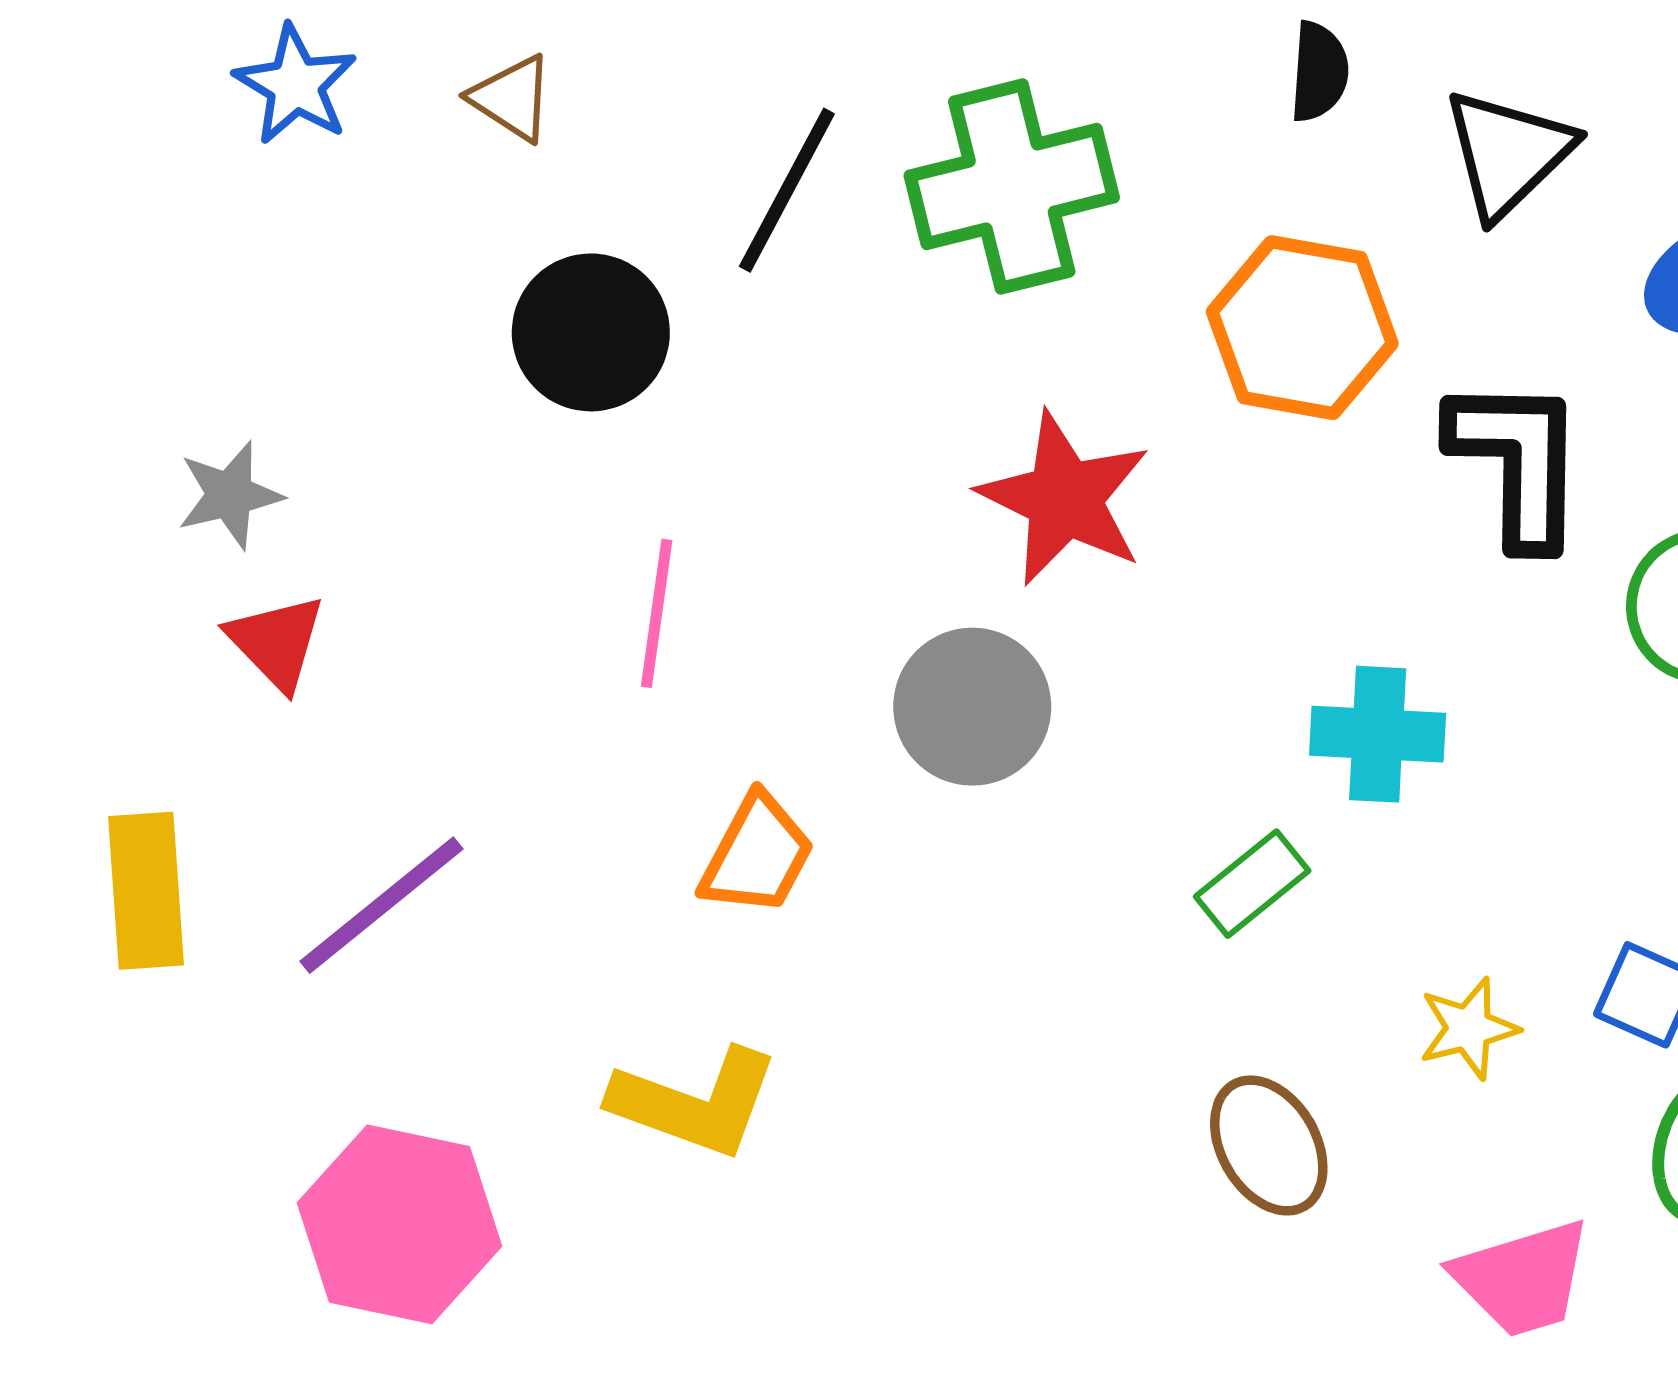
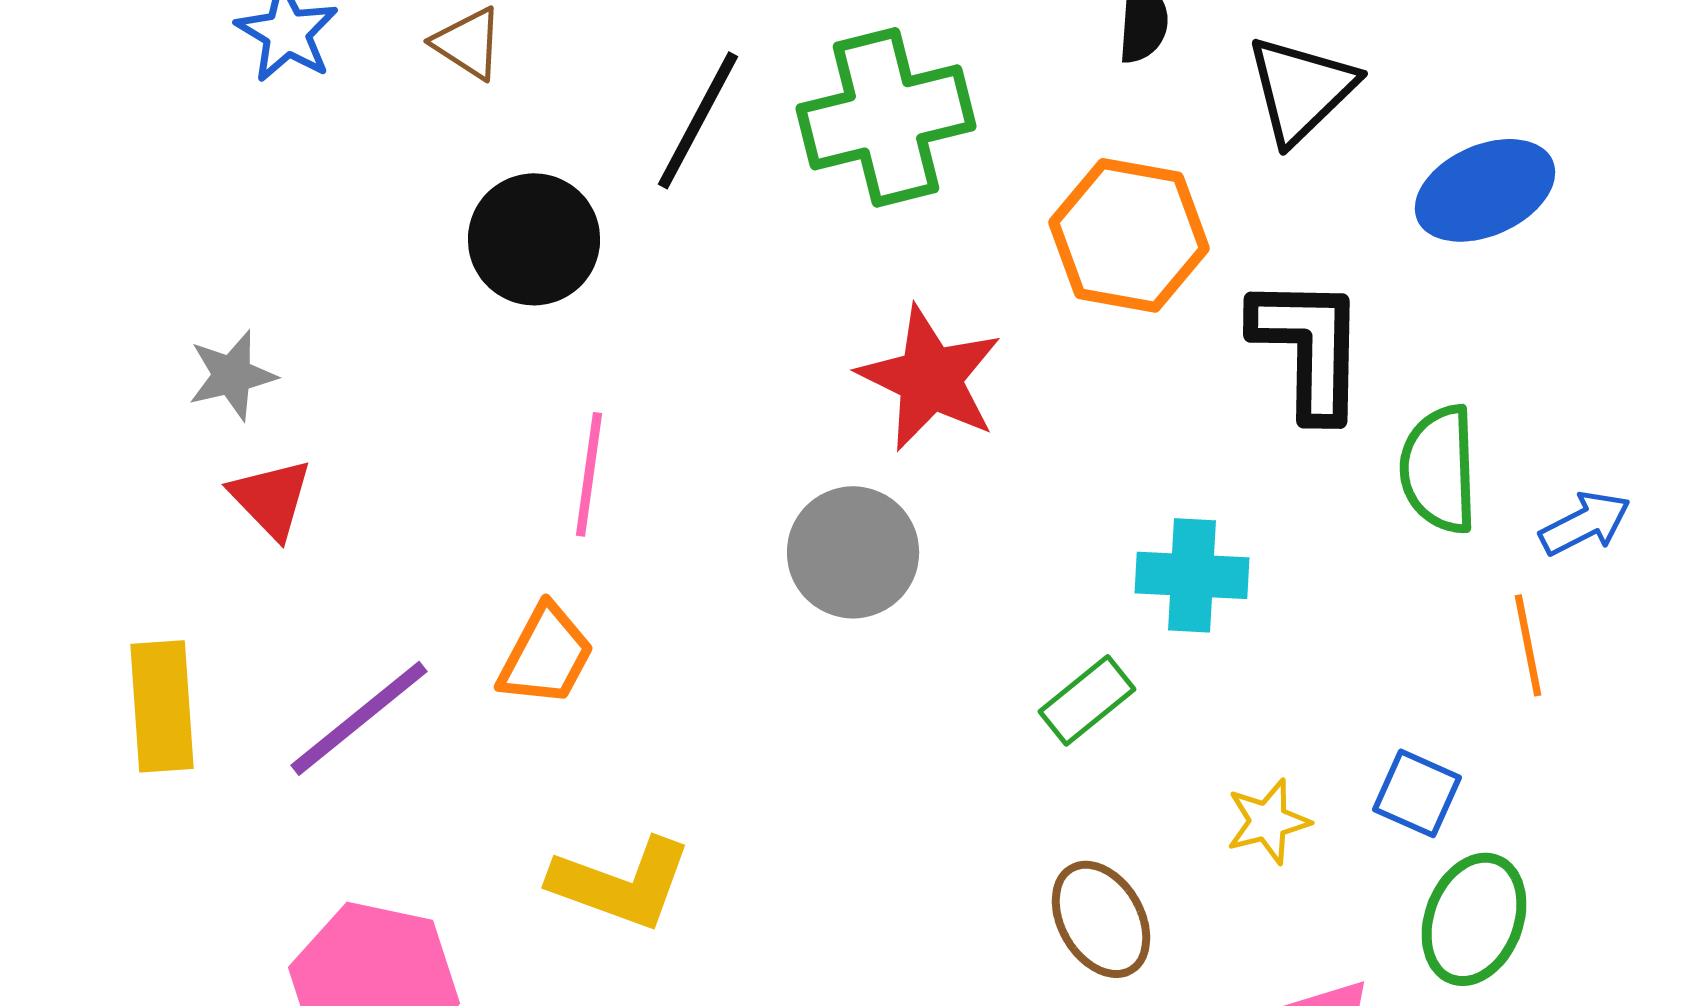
orange trapezoid: (757, 855) -> (546, 655), moved

